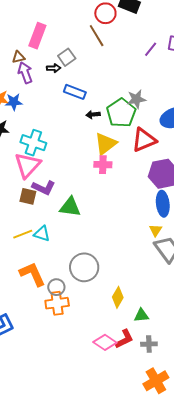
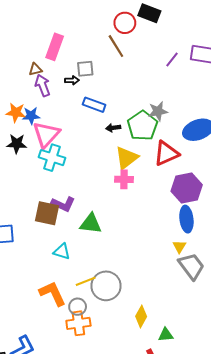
gray square: (67, 57) -> (85, 69), turned 30
pink triangle: (27, 165) -> (46, 134), moved
brown square: (28, 196) -> (47, 213), size x1.4
yellow line: (23, 234) -> (86, 281), moved

